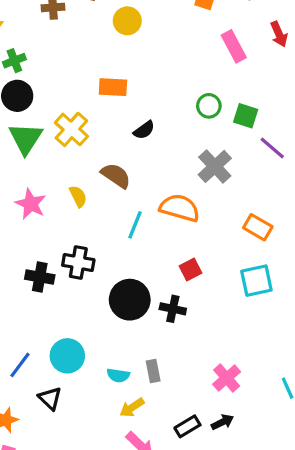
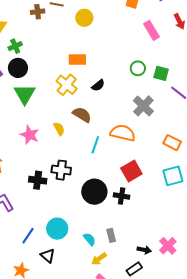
yellow cross: (71, 129) -> (67, 85), moved
red square: (191, 270) -> (131, 171), size x1.5
cyan semicircle: (118, 375) -> (89, 239), turned -136
pink cross: (227, 378) -> (168, 246), moved
black arrow: (222, 422) -> (144, 250), moved, turned 40

